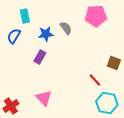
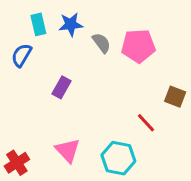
pink pentagon: (96, 16) -> (138, 46), moved
blue star: (46, 34) -> (71, 24), moved
cyan hexagon: (107, 103) -> (118, 158), moved

